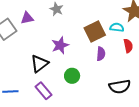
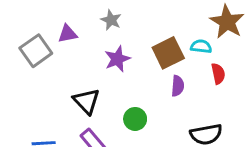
purple star: (60, 45) -> (117, 59), moved
black triangle: (39, 64) -> (86, 101), turned -36

